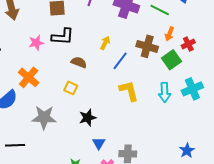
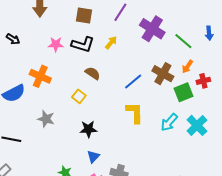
yellow arrow: (105, 43) -> (111, 43), moved
orange cross: (29, 77) -> (40, 76), turned -30
cyan cross: (192, 89) -> (197, 125), turned -35
cyan arrow: (165, 92) -> (169, 122), turned 30
gray star: (44, 117) -> (46, 119), size x0.7

